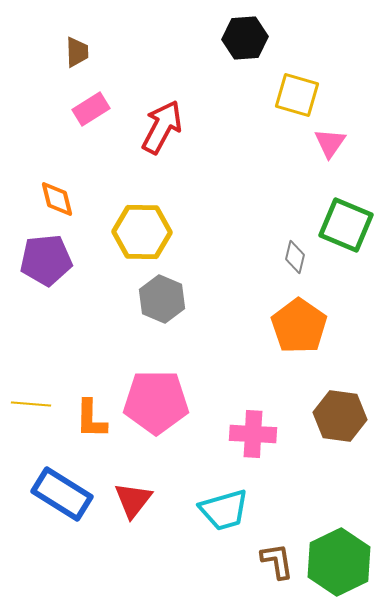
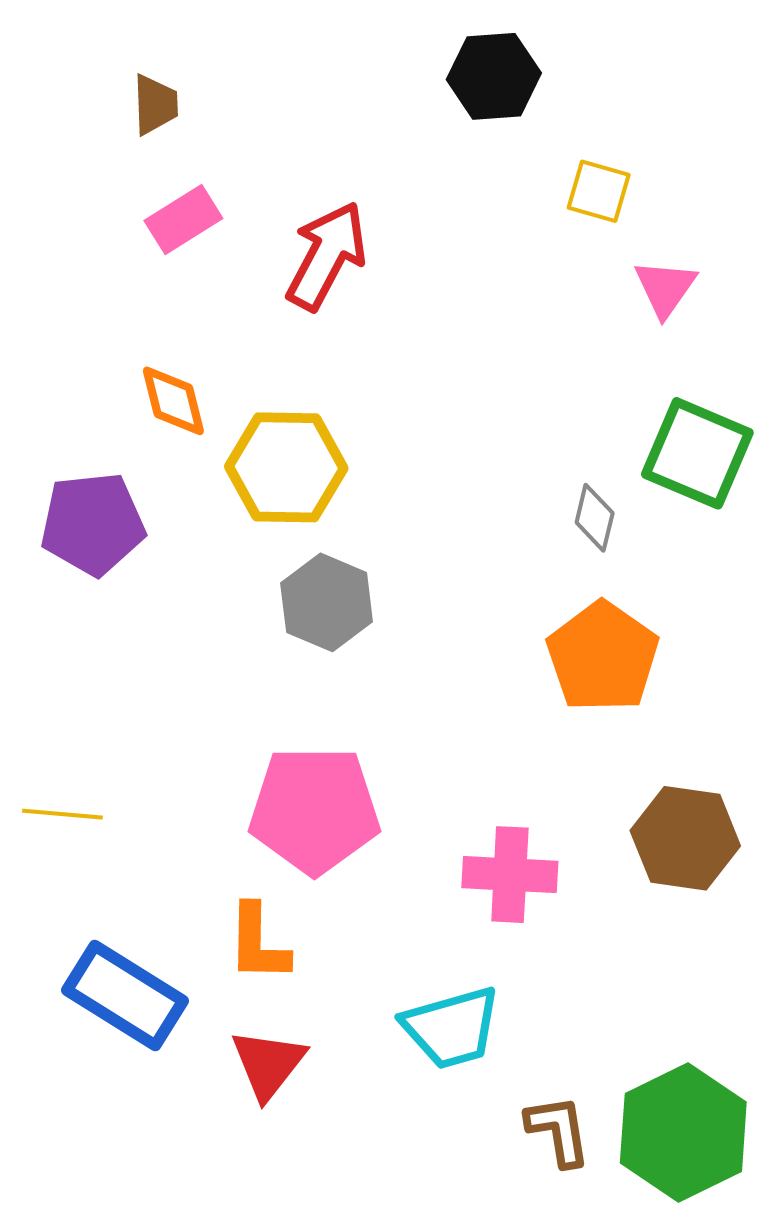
yellow square: (297, 95) -> (599, 191), size x0.7
orange diamond: (57, 199) -> (173, 401), moved
orange L-shape: (91, 419) -> (258, 943), moved
red triangle: (133, 500) -> (268, 1064), moved

